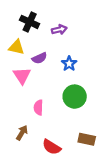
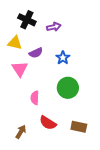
brown arrow: (22, 133) -> (21, 132), moved
red semicircle: (52, 147) -> (48, 123), moved

